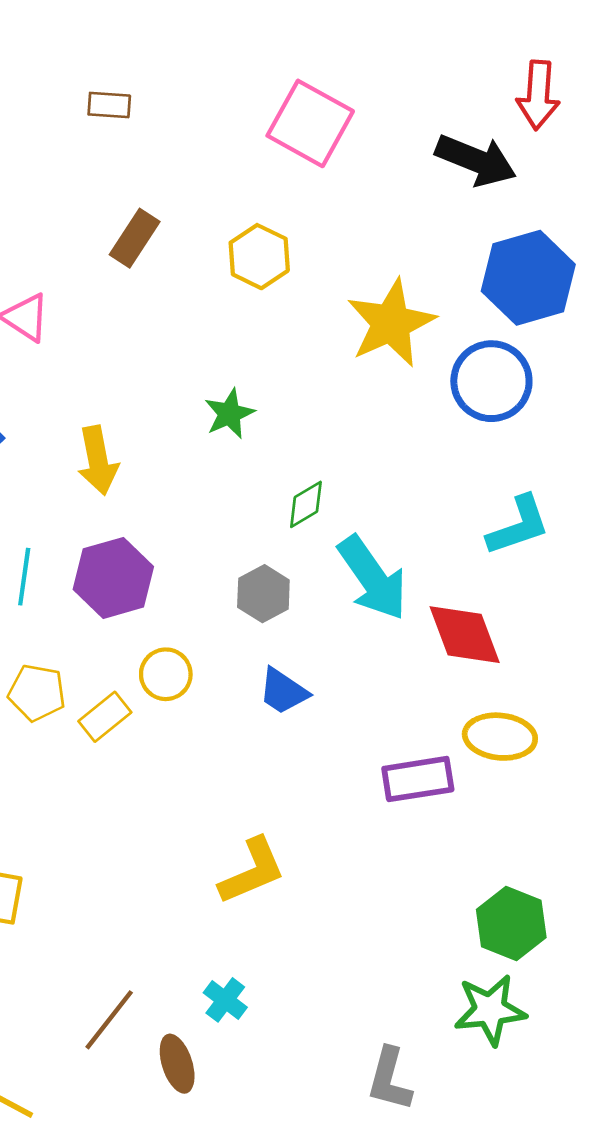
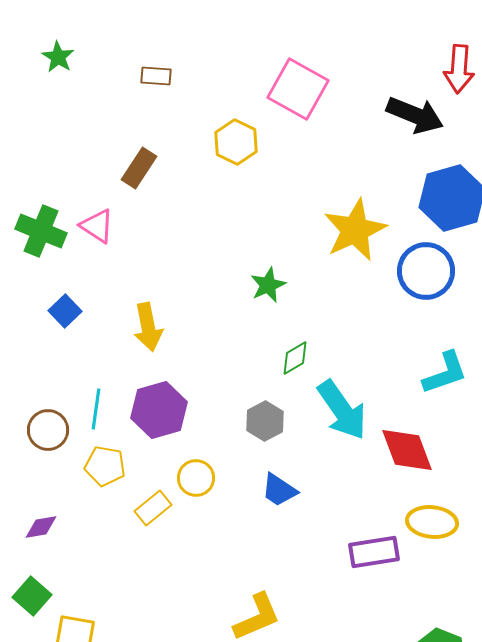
brown rectangle: (135, 238) -> (139, 168), moved
yellow hexagon: (259, 257) -> (236, 142), moved
green star: (229, 414) -> (268, 285), moved
yellow pentagon: (37, 693) -> (105, 466), moved

